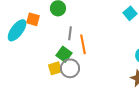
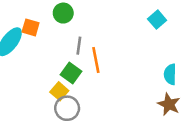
yellow square: (55, 68) -> (59, 91), turned -32
gray circle: (70, 68) -> (67, 108), moved

